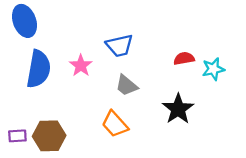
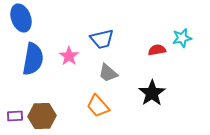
cyan star: (213, 69) -> (182, 38), moved

